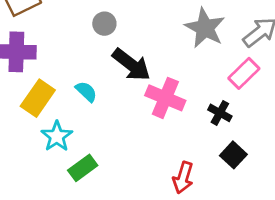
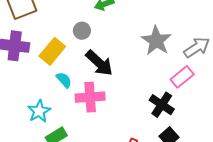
yellow rectangle: (38, 98) -> (52, 51), moved
pink cross: (165, 98) -> (90, 97), moved, turned -32
black cross: (220, 113) -> (162, 105), size x1.4

